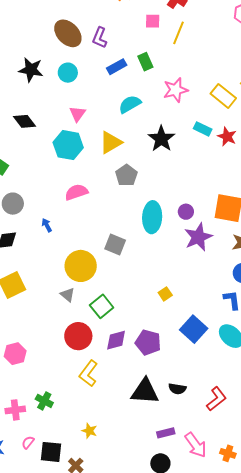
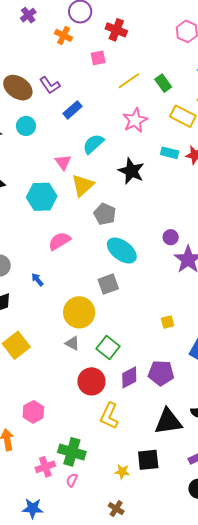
yellow line: (179, 33) -> (129, 81), moved, turned 45
purple L-shape: (100, 38) -> (50, 85), turned -45
green rectangle: (145, 62) -> (163, 83), moved
pink triangle: (78, 114) -> (63, 162), moved
cyan ellipse: (152, 217) -> (122, 250), moved, turned -44
gray square: (115, 244) -> (108, 284), turned -30
yellow square: (165, 294) -> (168, 322), turned 32
green cross: (44, 401) -> (72, 452), size x1.5
pink semicircle: (28, 442) -> (72, 480), moved
black square: (51, 452) -> (148, 460), moved

